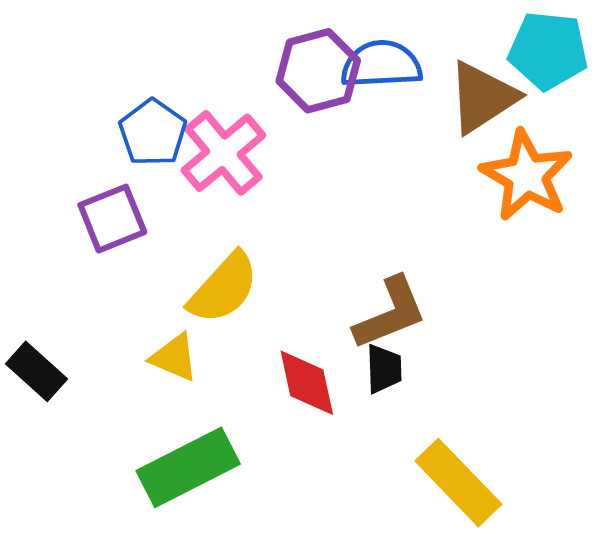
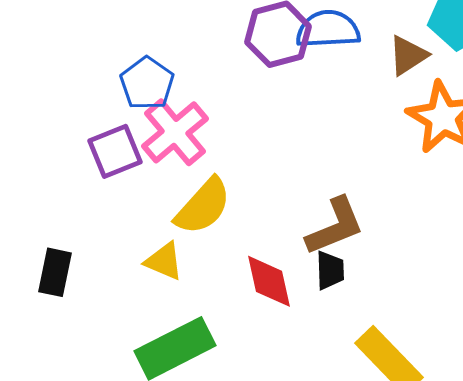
brown triangle: (482, 97) -> (408, 55), size x0.7
pink cross: (223, 153) -> (175, 132), moved
black rectangle: (37, 371) -> (55, 272), turned 60

